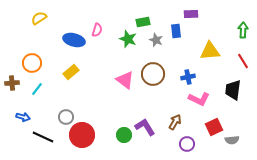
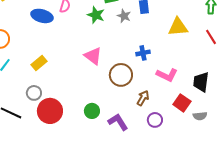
yellow rectangle: (71, 72) -> (39, 63), moved
brown circle: (153, 74) -> (121, 75), moved
blue cross: (188, 77) -> (143, 53), moved
black trapezoid: (233, 90) -> (201, 82), moved
purple L-shape: (145, 127) -> (118, 122), moved
red square: (214, 127) -> (182, 103), turned -30

